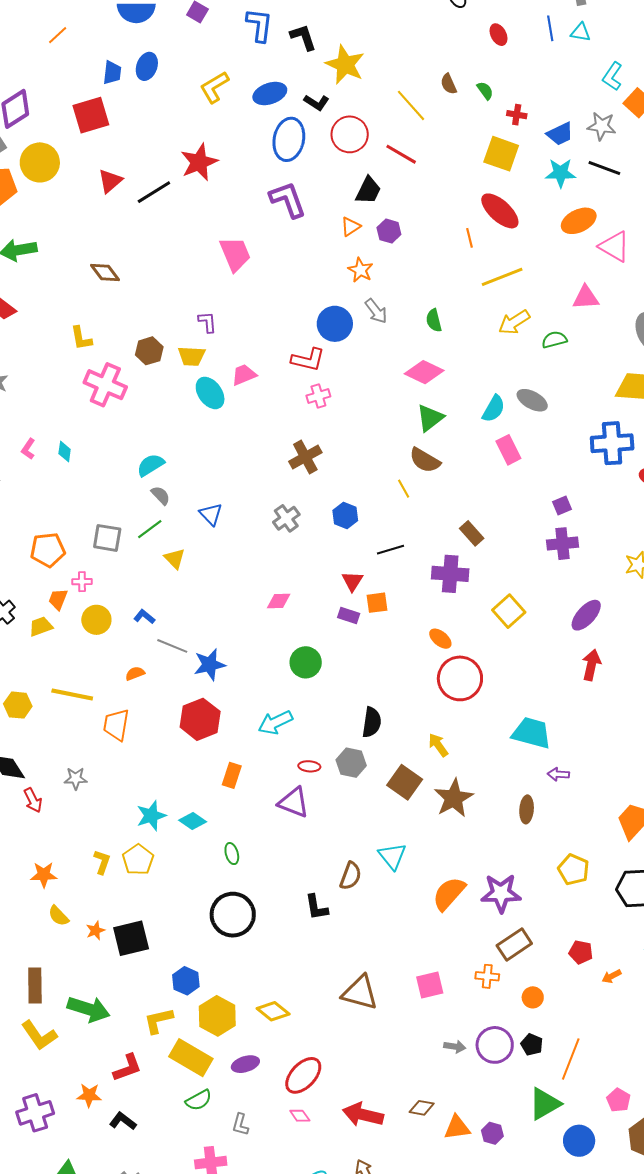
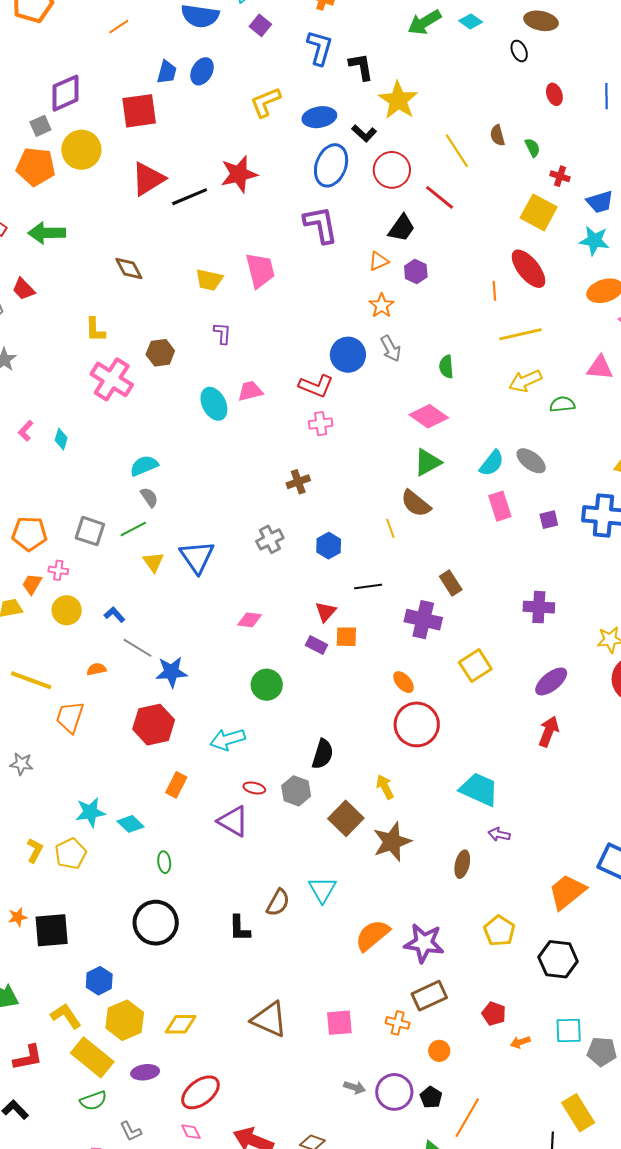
red triangle: (110, 181) -> (148, 179), size x1.4
yellow trapezoid: (192, 356) -> (209, 280), moved
brown cross: (305, 457) -> (298, 482), size x0.7
purple square: (562, 506) -> (549, 520), moved
blue triangle: (211, 514) -> (197, 557), moved, size x1.5
yellow diamond: (273, 1011) -> (181, 1024), turned -48
yellow L-shape: (158, 1021) -> (66, 1016), turned 60
gray L-shape: (240, 1125) -> (131, 1131), turned -50

